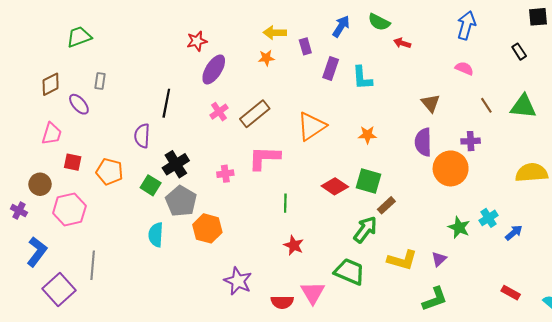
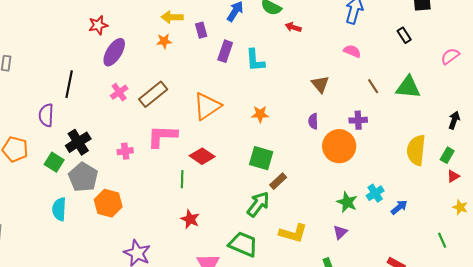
purple semicircle: (423, 142) -> (313, 121), size x0.6
yellow semicircle: (532, 173) -> (416, 150), turned -80
red diamond: (335, 186) -> (202, 156), moved
purple triangle: (439, 259) -> (340, 232), moved

